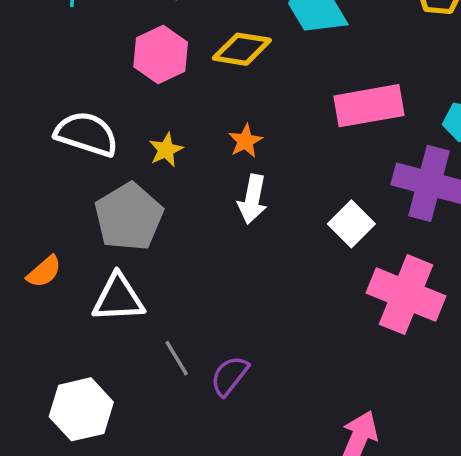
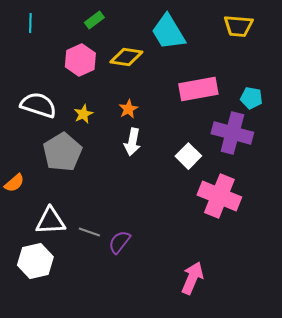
white triangle: (118, 298) -> (50, 221), moved
gray line: (177, 358) -> (89, 232), turned -40

